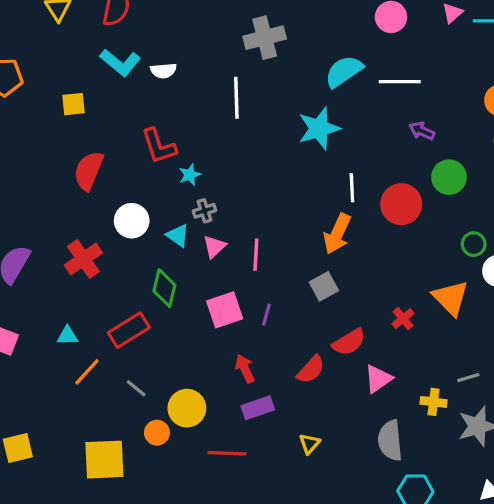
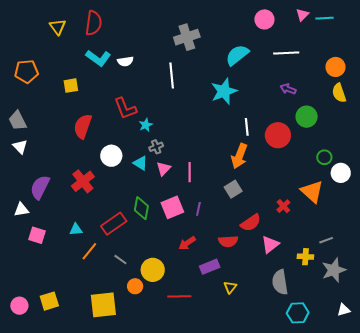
white line: (400, 82) -> (286, 53), moved
green diamond: (164, 288) -> (141, 208), moved
red arrow: (245, 369) -> (187, 243), turned -96
red semicircle: (311, 370) -> (228, 241), turned 48
purple rectangle: (258, 408) -> (210, 267), moved

